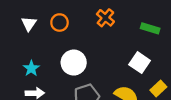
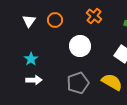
white circle: (74, 63) -> (80, 46), moved

